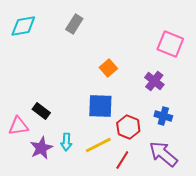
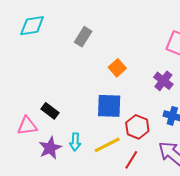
gray rectangle: (74, 24) -> (83, 37), moved

